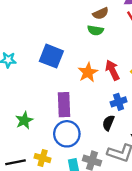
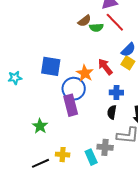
green semicircle: (96, 30) -> (96, 27), moved
blue cross: (119, 102) -> (116, 92), turned 32
blue circle: (67, 134) -> (74, 89), moved

